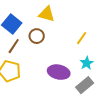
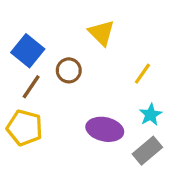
yellow triangle: (47, 14) -> (101, 33), moved, turned 30

